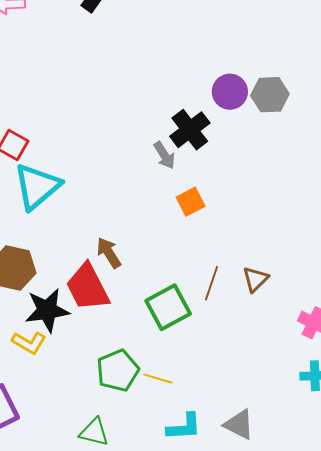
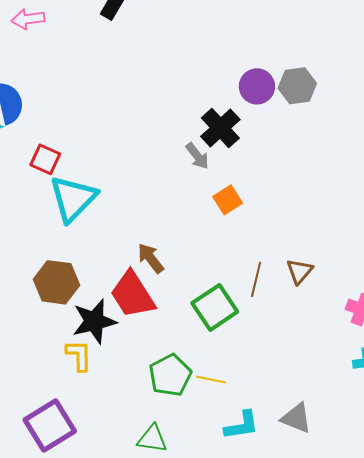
yellow L-shape: (29, 343) -> (79, 355), turned -116

